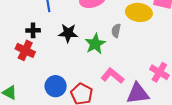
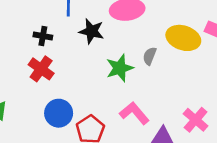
black star: (68, 33) -> (92, 31), moved
red cross: (25, 50) -> (41, 69), moved

